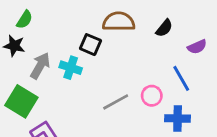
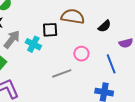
black square: (90, 45) -> (50, 30), turned -35
pink circle: (152, 96) -> (81, 54), moved

